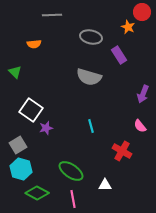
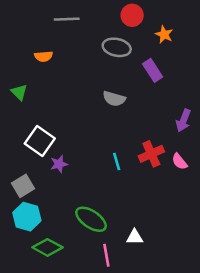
red circle: (142, 12) -> (132, 15), moved
gray semicircle: (89, 77) -> (114, 99), size x0.7
red cross: (122, 151) -> (151, 154), moved, turned 36
pink line: (73, 199) -> (106, 255), moved

